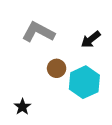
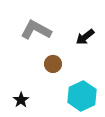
cyan hexagon: (84, 82) -> (82, 96), moved

